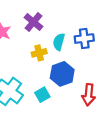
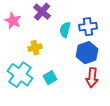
yellow cross: (39, 53) -> (35, 48), moved
blue hexagon: (62, 74) -> (87, 53), moved

